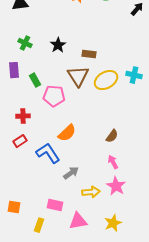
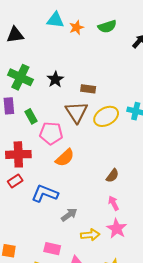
green cross: (25, 43) -> (20, 77), size x1.6
red cross: (23, 116) -> (18, 154), size x1.6
orange semicircle: (67, 133) -> (65, 158), moved
blue L-shape: (48, 153) -> (45, 194), turned -35

